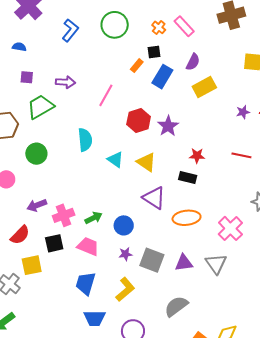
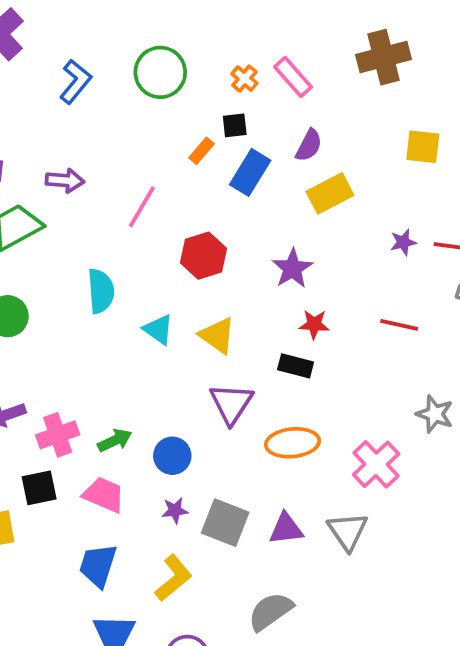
purple star: (168, 126) -> (292, 268), moved
purple triangle: (154, 198) -> (231, 404), turned 30

